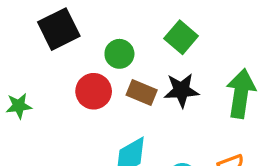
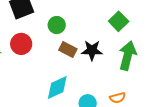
green square: (181, 37) -> (119, 21), moved
red circle: (94, 91) -> (21, 44), moved

